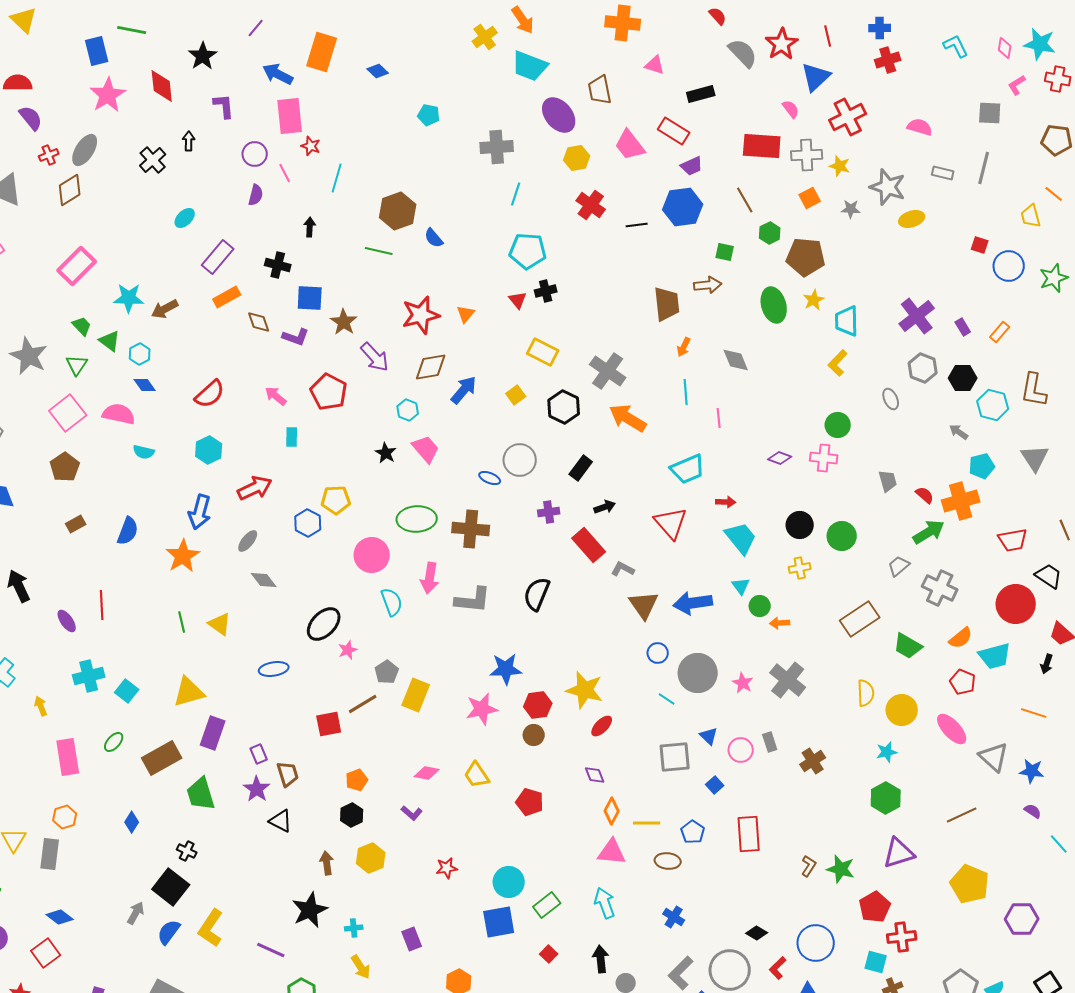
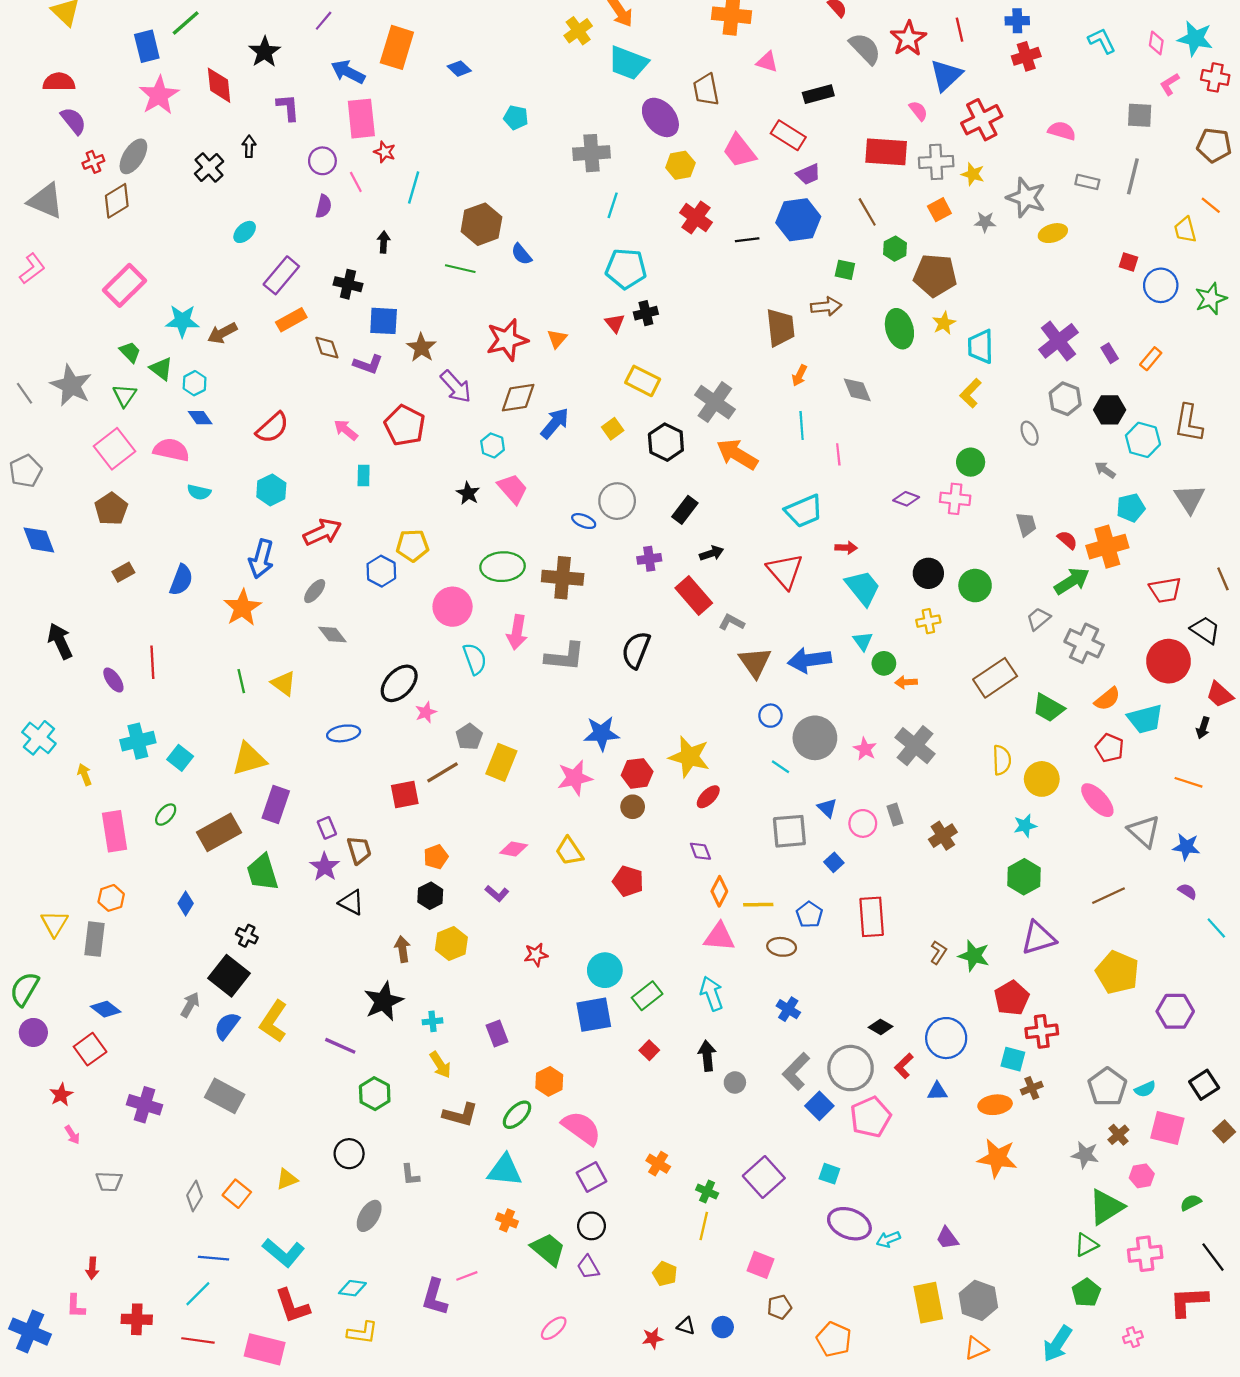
green line: (132, 30) -> (186, 23), turned -52

